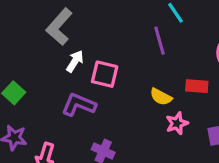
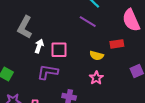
purple line: (159, 41) -> (88, 22), turned -30
pink star: (177, 123) -> (96, 78), moved

